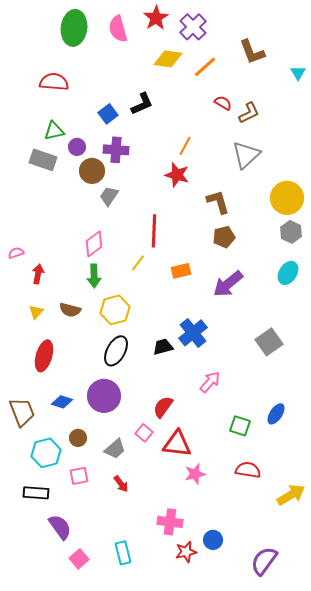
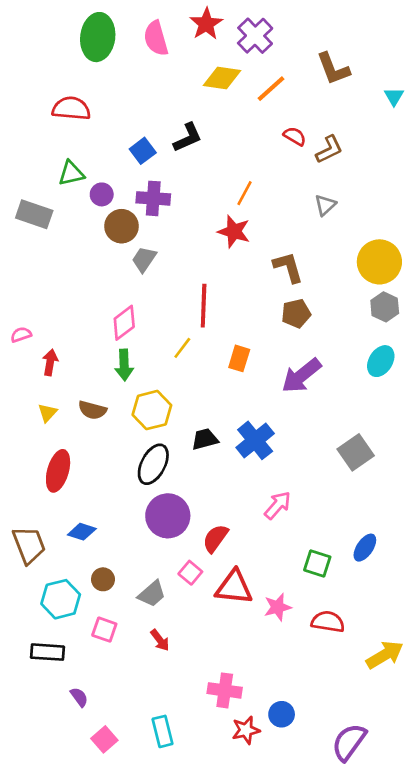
gray triangle: (246, 155) -> (325, 205), size x0.6
gray rectangle: (43, 160) -> (34, 214), moved
orange rectangle: (181, 271) -> (239, 358), turned -60
black trapezoid: (163, 347) -> (205, 439), moved
purple circle: (104, 396) -> (168, 516), moved
pink star: (195, 474) -> (278, 607), moved
pink square: (79, 476) -> (104, 630), turned 30
purple semicircle: (60, 527) -> (79, 697), size x0.6

